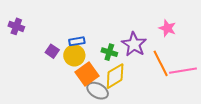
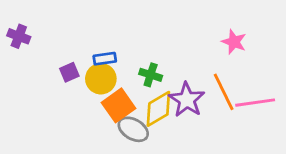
purple star: (134, 44) -> (187, 100), moved
purple square: (52, 51) -> (69, 72), turned 32

